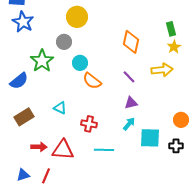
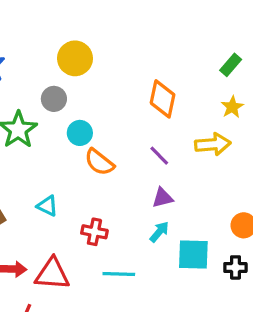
green rectangle: (171, 29) -> (231, 65), moved, turned 56

